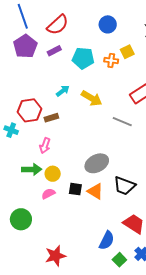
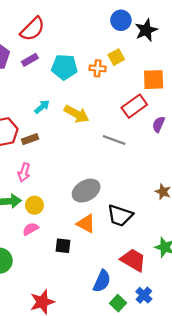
blue circle: (108, 24) -> (121, 20), moved
black square: (75, 189) -> (63, 246), moved

